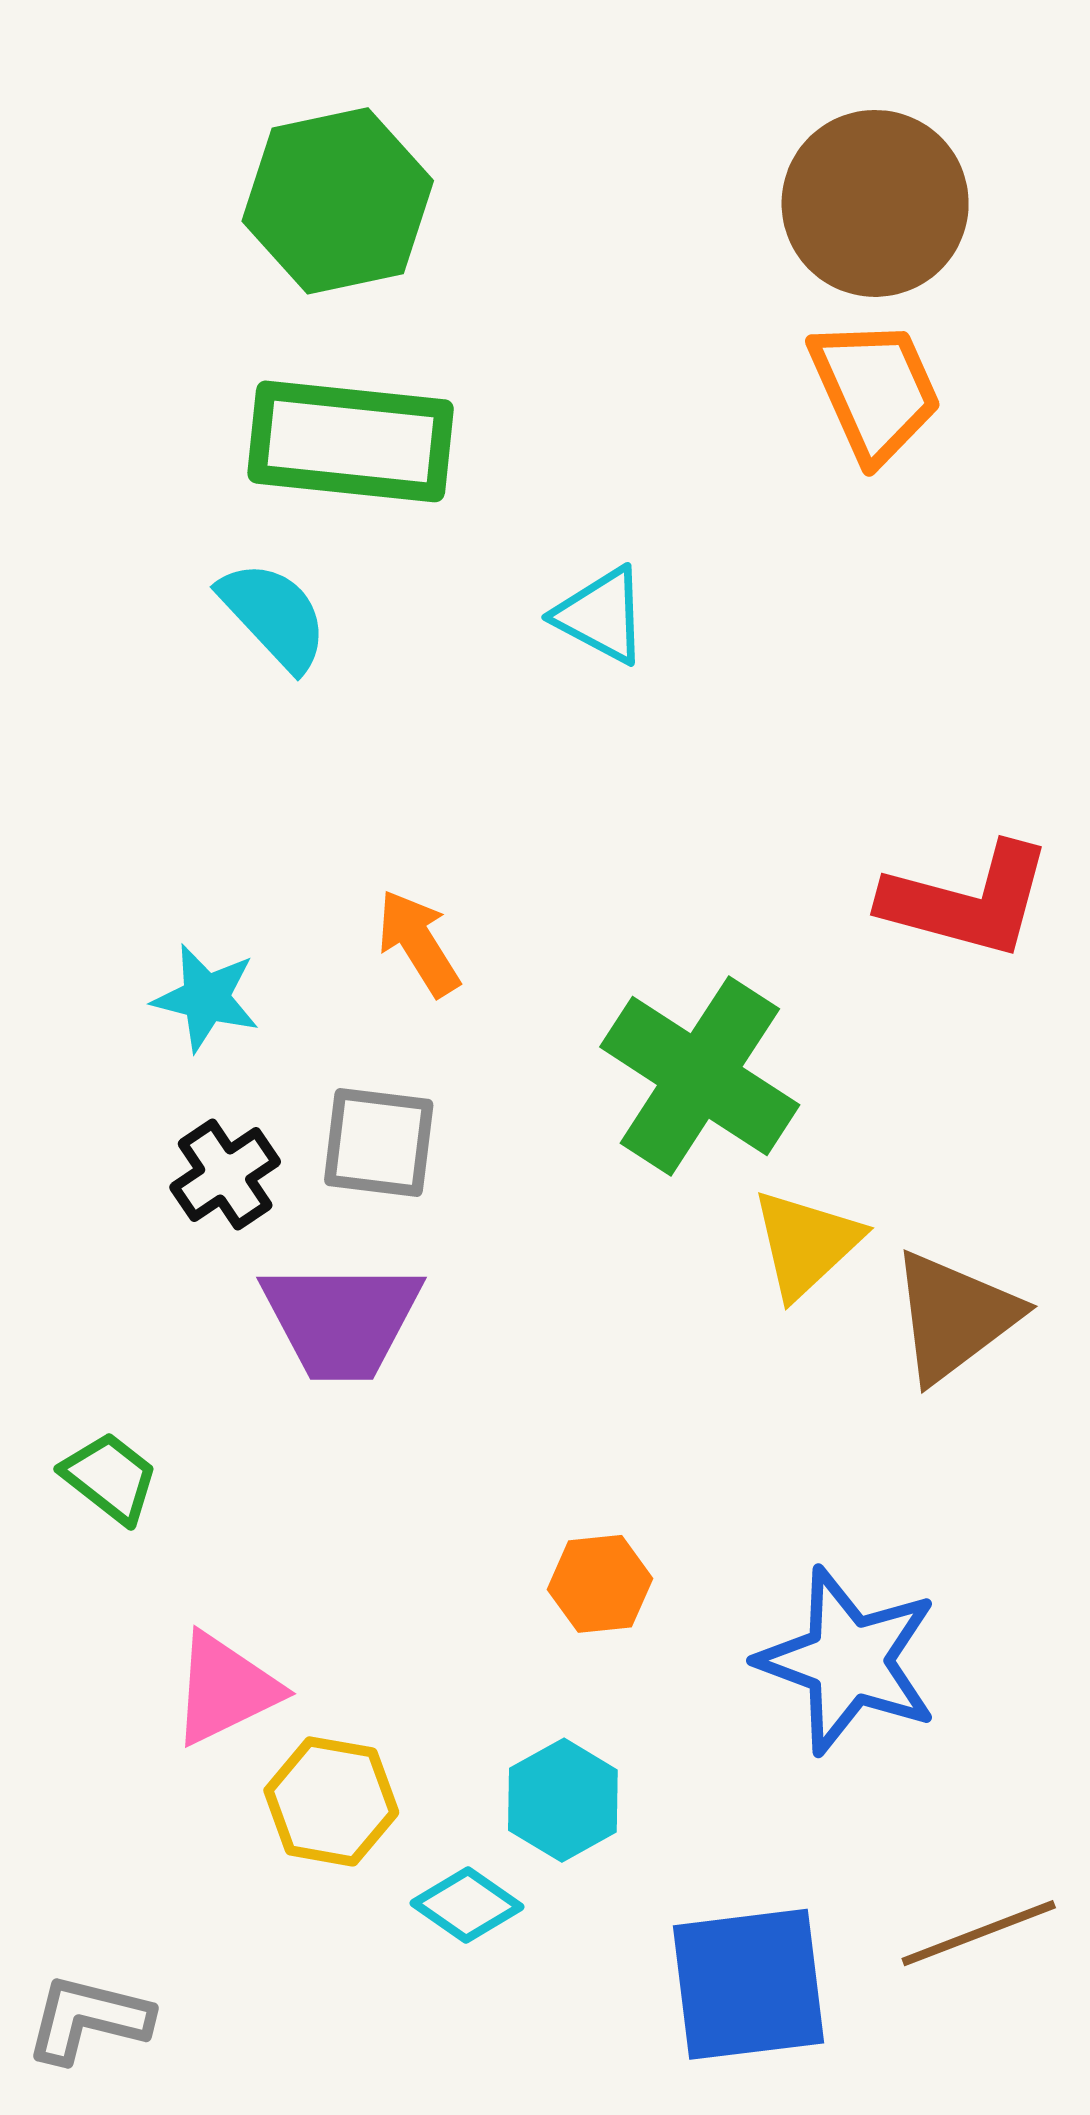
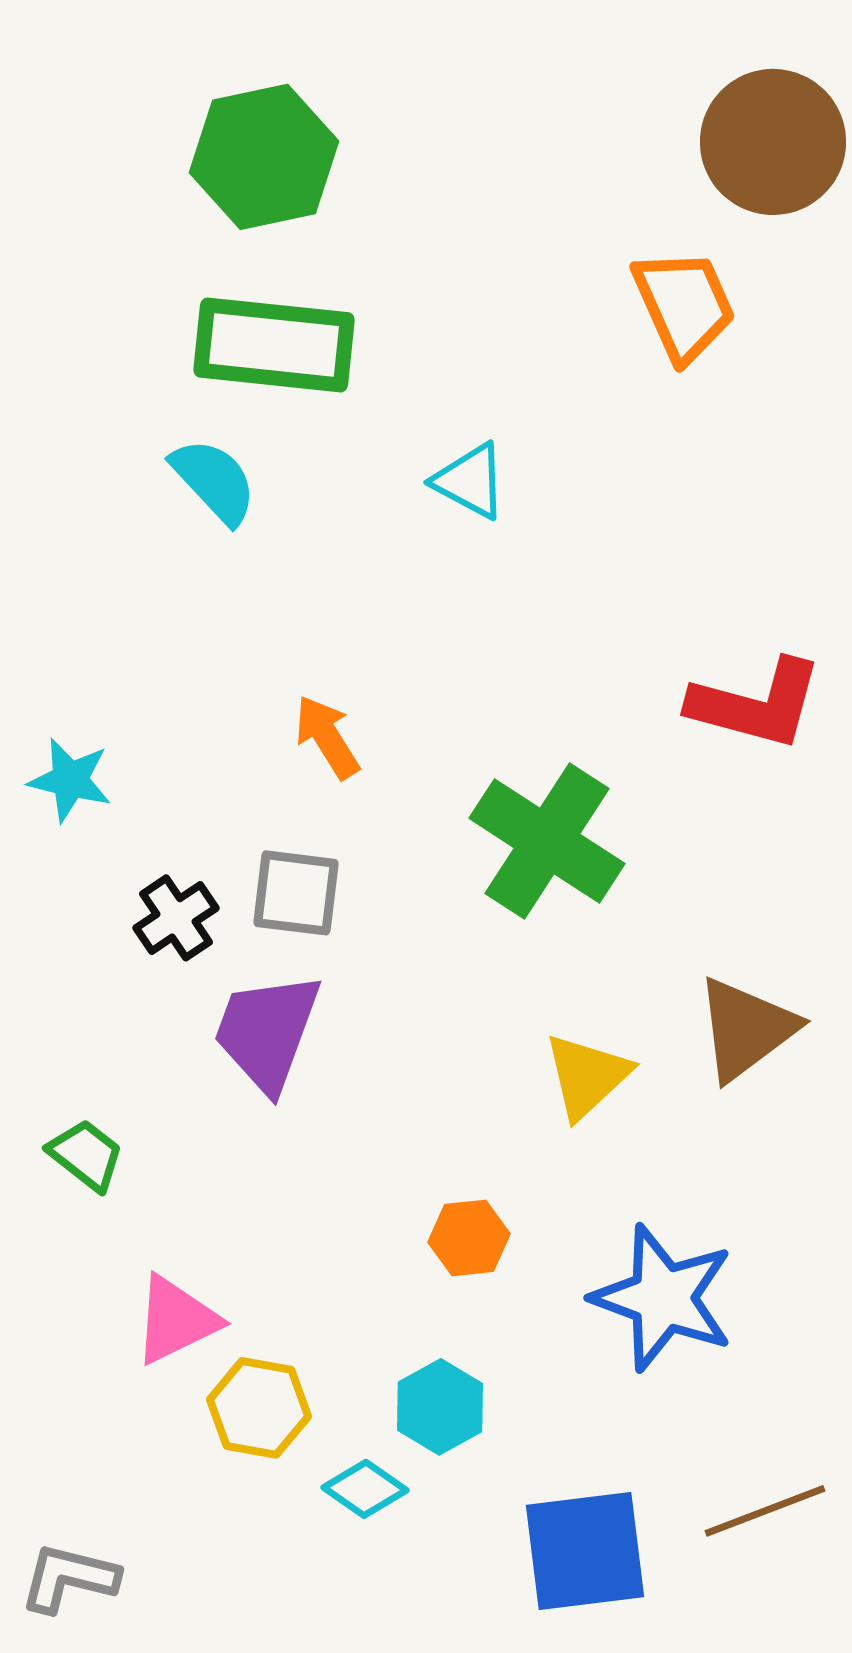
brown circle: (875, 203) -> (773, 142), moved
cyan star: (206, 998) -> (70, 780), moved
yellow triangle: (806, 1244) -> (587, 1076), moved
purple trapezoid: (342, 1320) -> (267, 1032), turned 110

